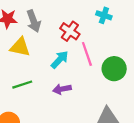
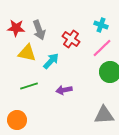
pink line: (87, 54) -> (102, 48), moved, turned 65
cyan arrow: (60, 60) -> (51, 61), moved

